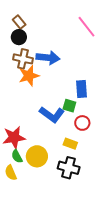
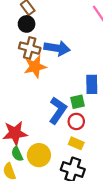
green square: (69, 106) -> (77, 102), turned -32
blue L-shape: (52, 115) -> (58, 110), turned -95
red circle: (82, 123) -> (76, 121), moved

